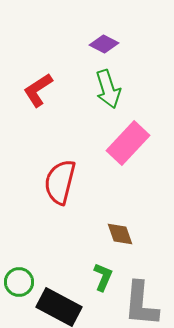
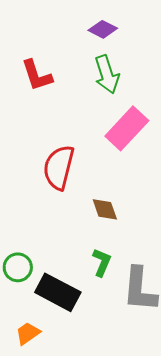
red L-shape: (38, 90) -> (37, 75), turned -75
brown diamond: (120, 234) -> (105, 209), moved

